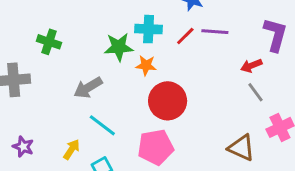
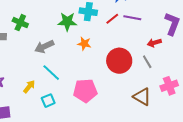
green cross: (49, 42) -> (20, 23), moved
orange star: (146, 65) -> (84, 44), moved
gray line: (255, 92) -> (147, 62), moved
red circle: (168, 101) -> (119, 61), moved

